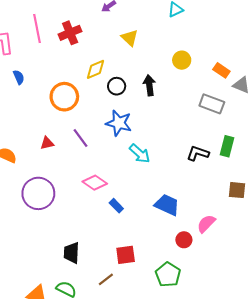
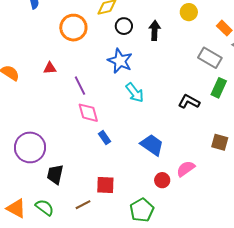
purple line: (81, 138) -> (80, 86), moved
green rectangle: (227, 146) -> (219, 88), moved
pink diamond: (95, 183) -> (88, 113), turned 30
purple circle: (38, 193) -> (30, 147), moved

